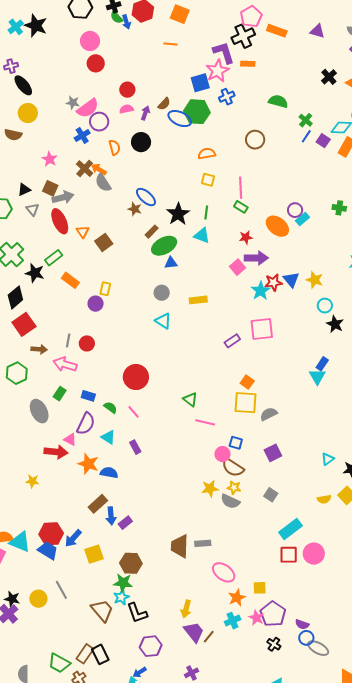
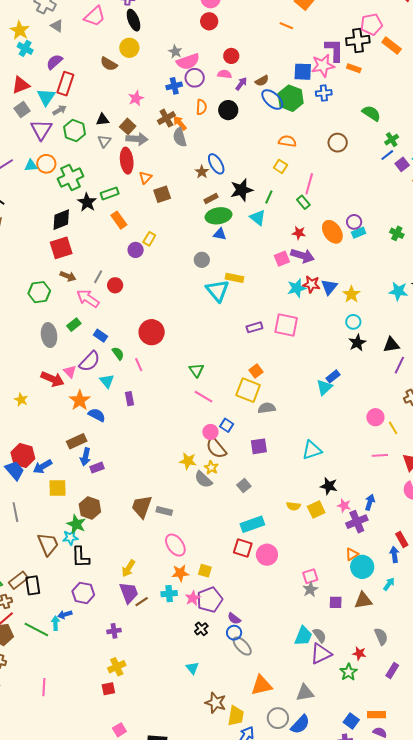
cyan triangle: (163, 321) -> (217, 290), moved, size x1.4
cyan triangle: (328, 459) -> (312, 450), moved, size x1.5

